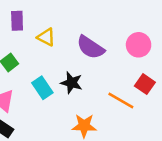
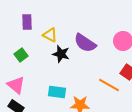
black star: (71, 83) -> (61, 54), moved
cyan rectangle: (42, 88) -> (57, 92), moved, turned -48

